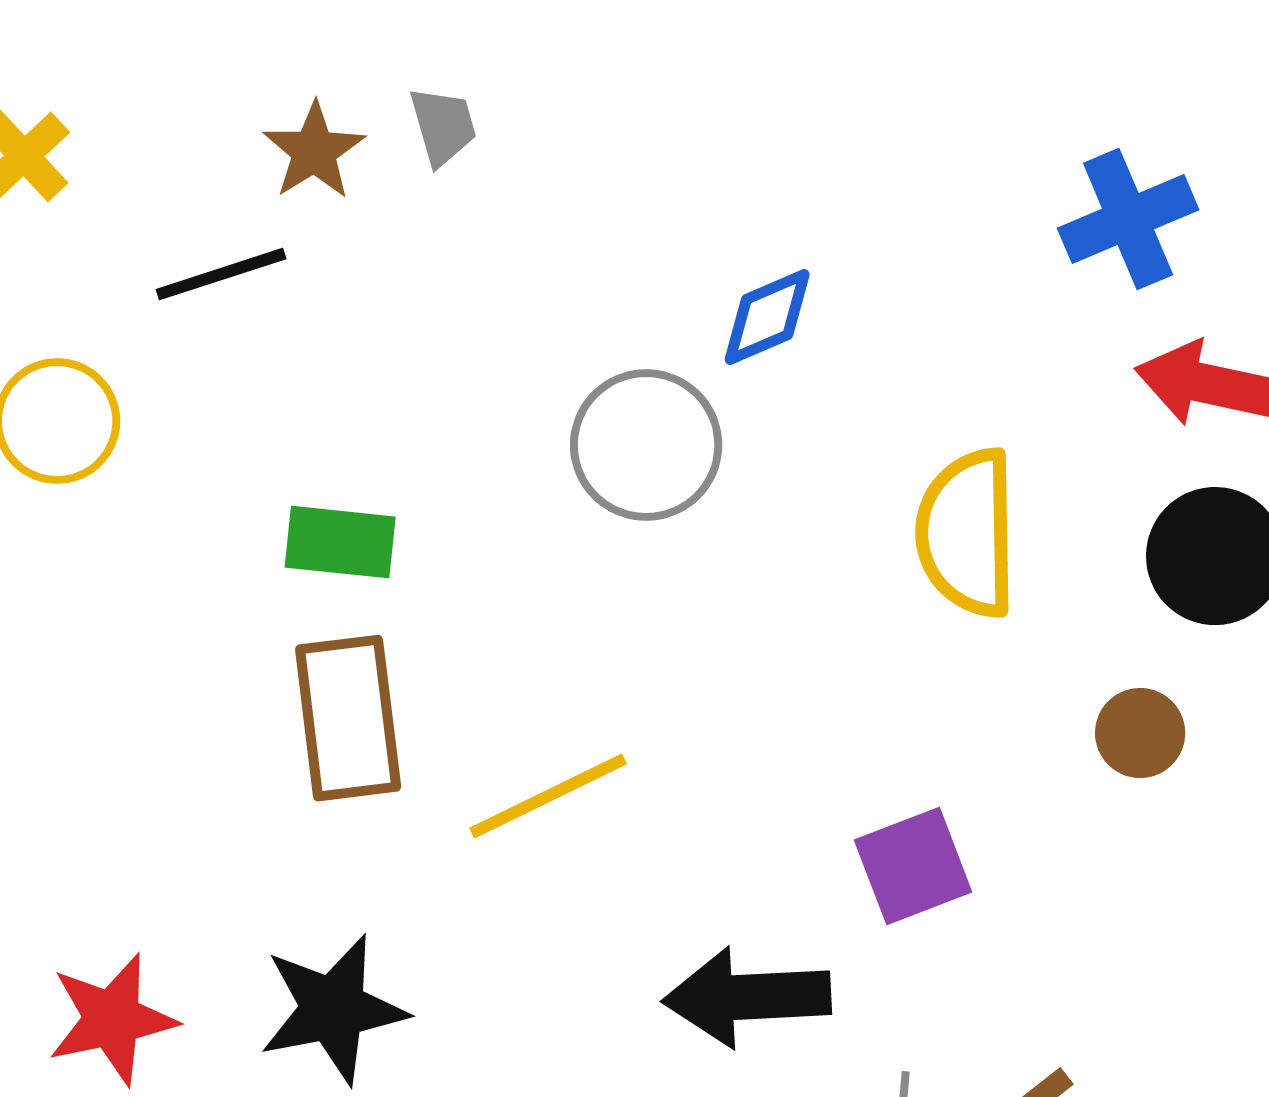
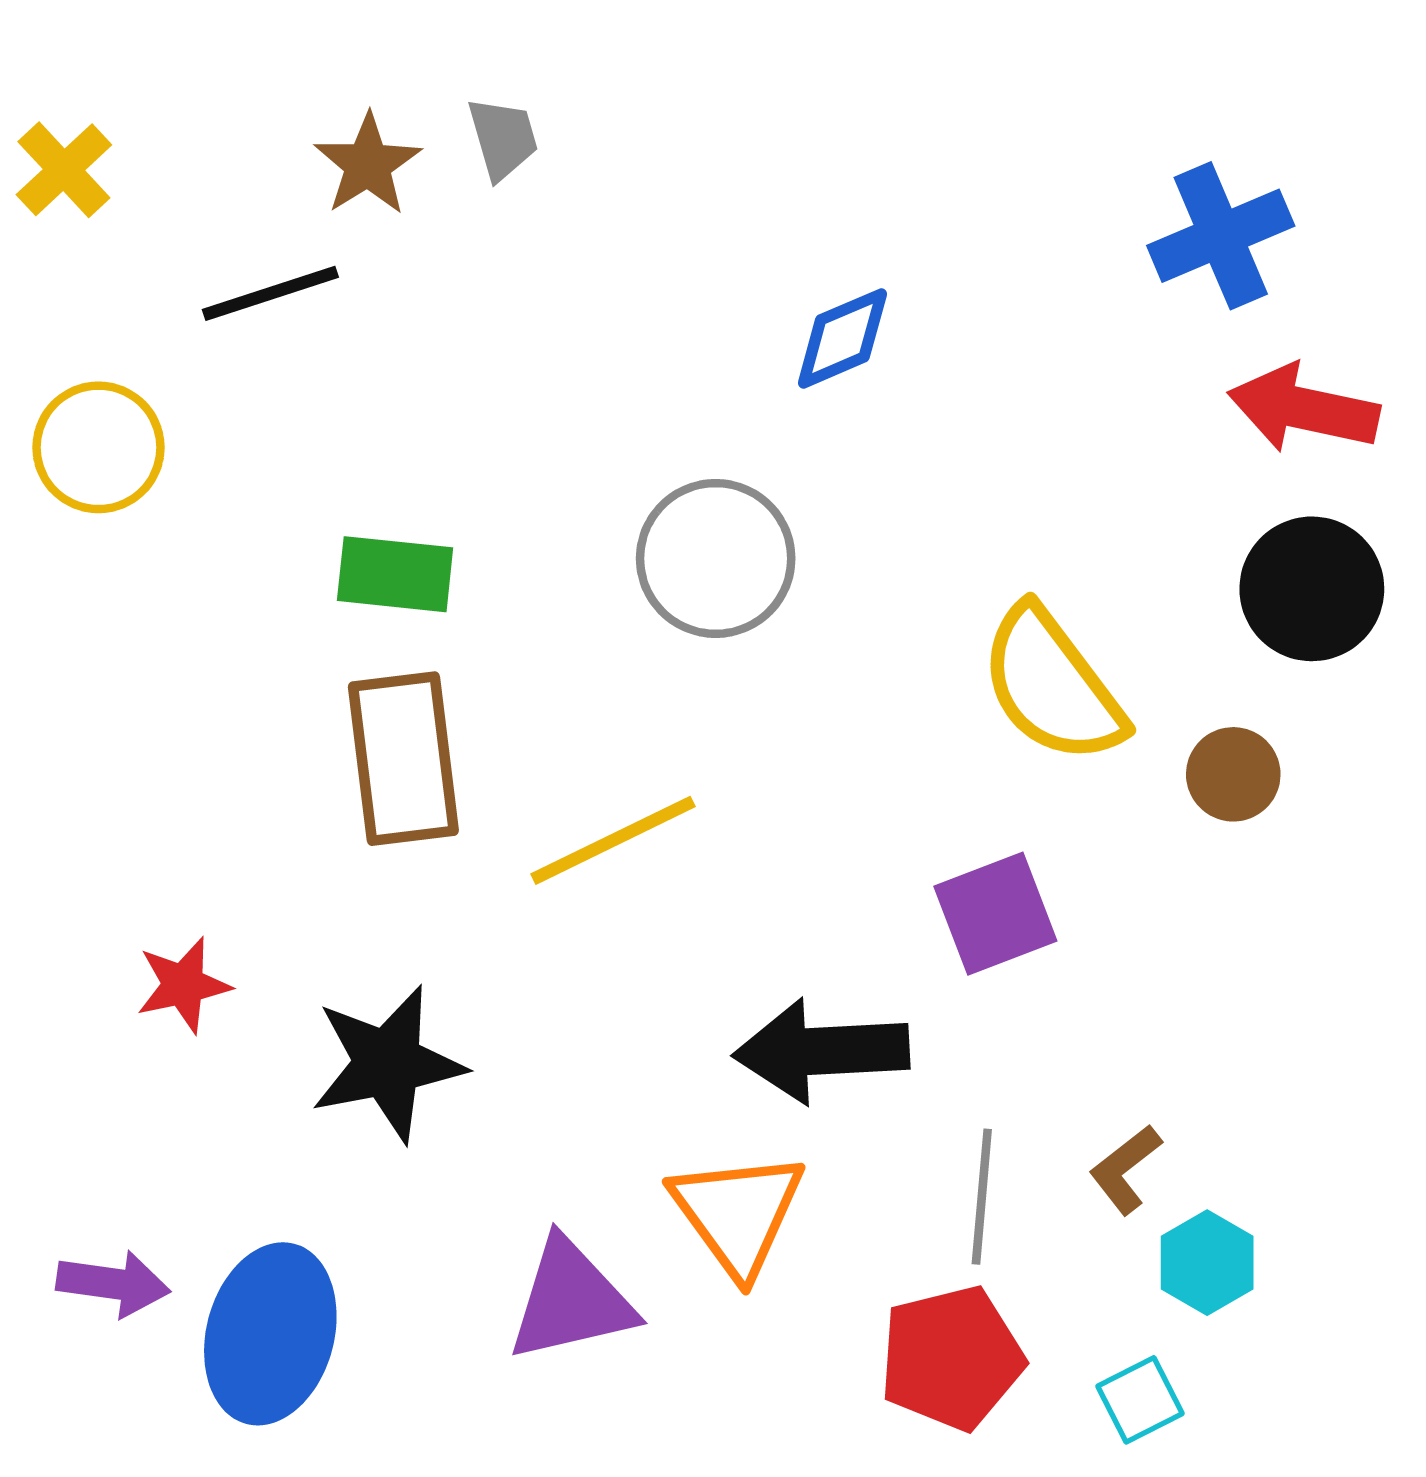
gray circle: (646, 445) -> (716, 558), moved
yellow semicircle: (967, 533) -> (1052, 685), moved, turned -36
red star: (112, 1019) -> (183, 985), moved, size x0.7

